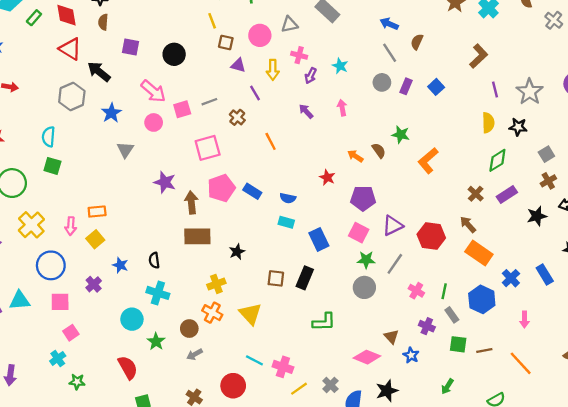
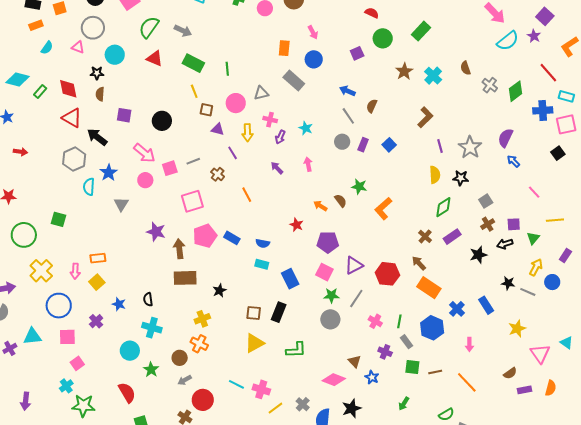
cyan semicircle: (48, 137) -> (89, 187), moved
yellow triangle: (250, 314) -> (254, 343), moved, turned 45
green star: (77, 382) -> (83, 406), size x1.6
red circle: (233, 386) -> (203, 400), moved

